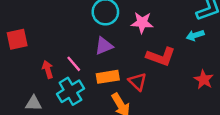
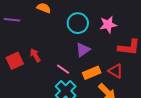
red arrow: (48, 70) -> (35, 55), moved

